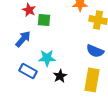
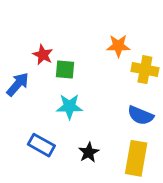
blue arrow: (23, 39) -> (18, 84), moved
cyan star: (47, 58) -> (69, 107), moved

